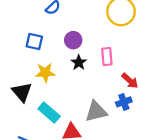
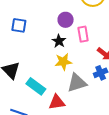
purple circle: (73, 40) -> (66, 20), moved
yellow star: (45, 73) -> (63, 62), moved

